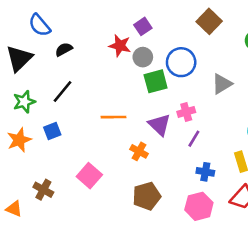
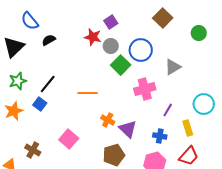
green square: (156, 81) -> (121, 65), turned -30
black line: (62, 92) -> (48, 84), moved
pink cross: (186, 112) -> (145, 89), size x1.5
purple triangle: (159, 125) -> (128, 129), moved
blue square: (52, 131) -> (40, 104), turned -32
purple line: (194, 139) -> (168, 110), moved

